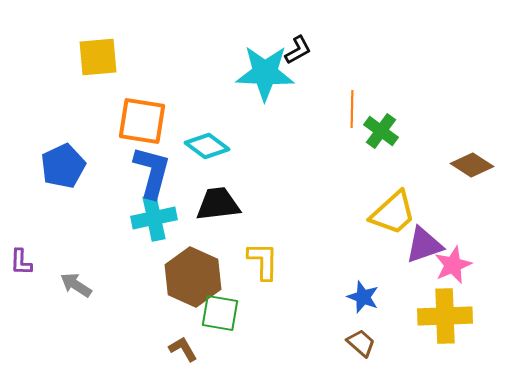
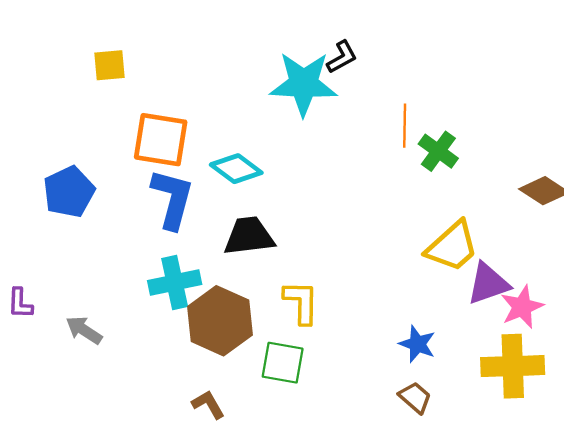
yellow square: (98, 57) -> (110, 65), size x0.7
cyan cross: (154, 218) -> (175, 282), moved
green square: (220, 313) -> (283, 363), moved

